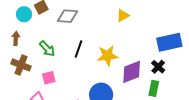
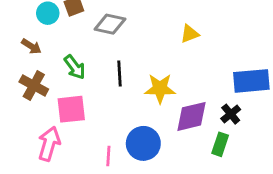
brown arrow: (16, 38) -> (31, 46), turned 112
black line: (79, 49) -> (120, 73), turned -30
pink square: (49, 78) -> (71, 109), size x1.5

